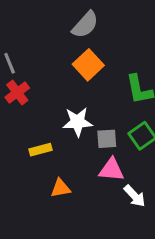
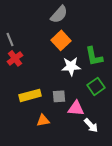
white star: (77, 122) -> (71, 66), moved
gray square: (107, 139) -> (59, 96), moved
yellow rectangle: (40, 150) -> (30, 95), size x1.5

